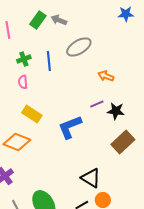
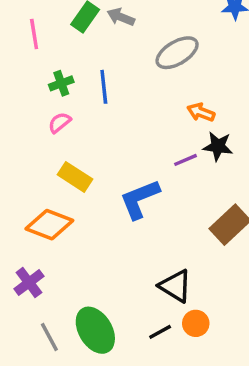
gray ellipse: (79, 47) -> (177, 53), moved
pink semicircle: (23, 82) -> (60, 123), turned 56
black star: (116, 111) -> (218, 146), moved

